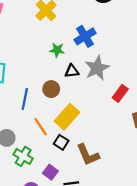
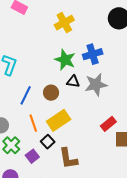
green star: (57, 50) -> (65, 60), size x1.5
red rectangle: (120, 93) -> (108, 124), moved
purple square: (50, 172) -> (32, 156), moved

